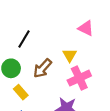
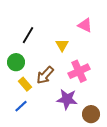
yellow triangle: (70, 55) -> (62, 45), moved
brown arrow: (42, 68) -> (45, 75), moved

